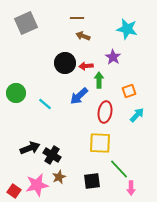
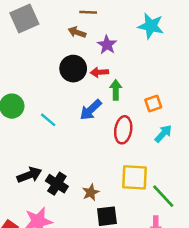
brown arrow: (83, 36) -> (77, 32), moved
purple star: (113, 57) -> (107, 45), moved
yellow square: (100, 143) -> (134, 177), moved
green line: (119, 169) -> (163, 196), moved
brown star: (59, 177) -> (91, 192), moved

